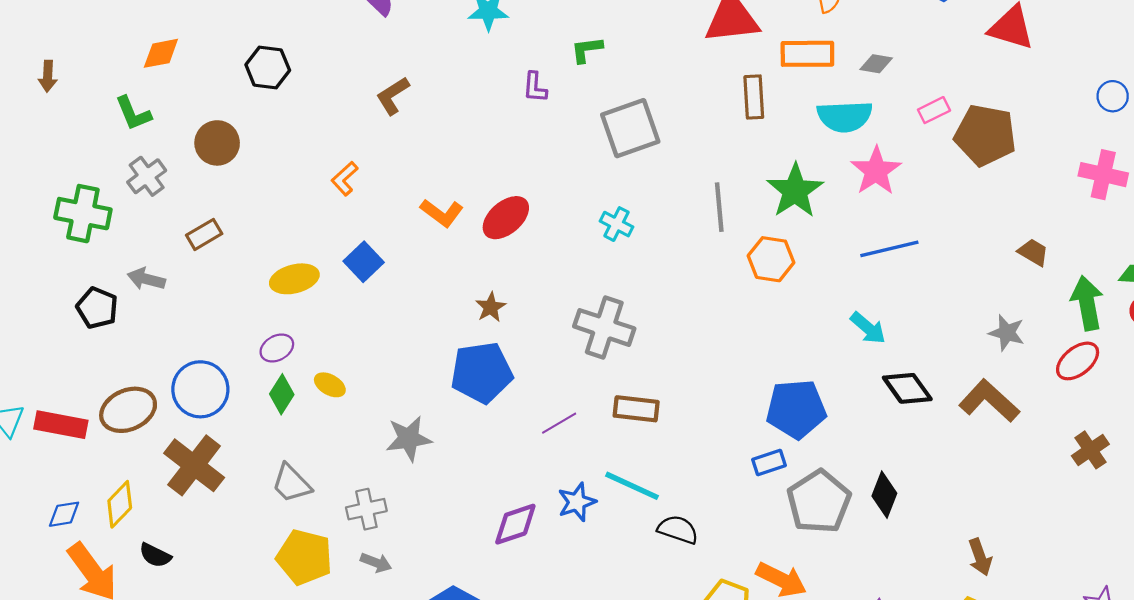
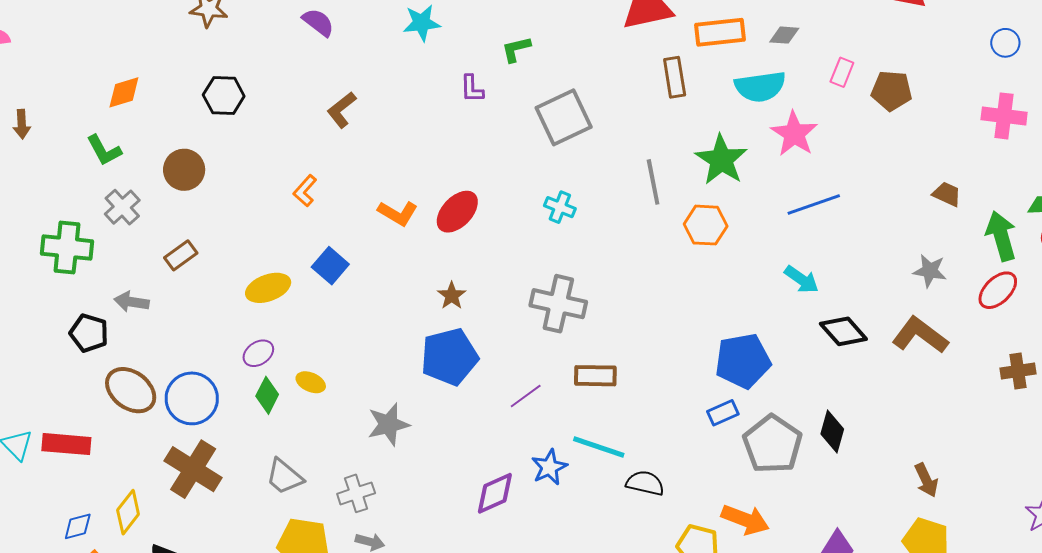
pink rectangle: (934, 110) -> (842, 72), turned -36
brown pentagon: (985, 135) -> (892, 91), size x0.7
brown ellipse: (128, 410) -> (131, 390), moved, turned 66
brown cross: (1090, 450) -> (1018, 371), turned 32

